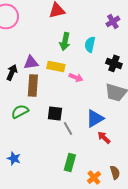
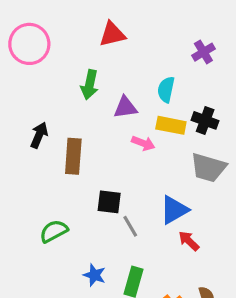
green arrow: (65, 41) -> (90, 85), moved
purple triangle: (31, 62) -> (125, 107), moved
yellow rectangle: (56, 66) -> (171, 125), moved
green semicircle: (20, 111) -> (54, 231), moved
blue star: (14, 158) -> (94, 275), moved

